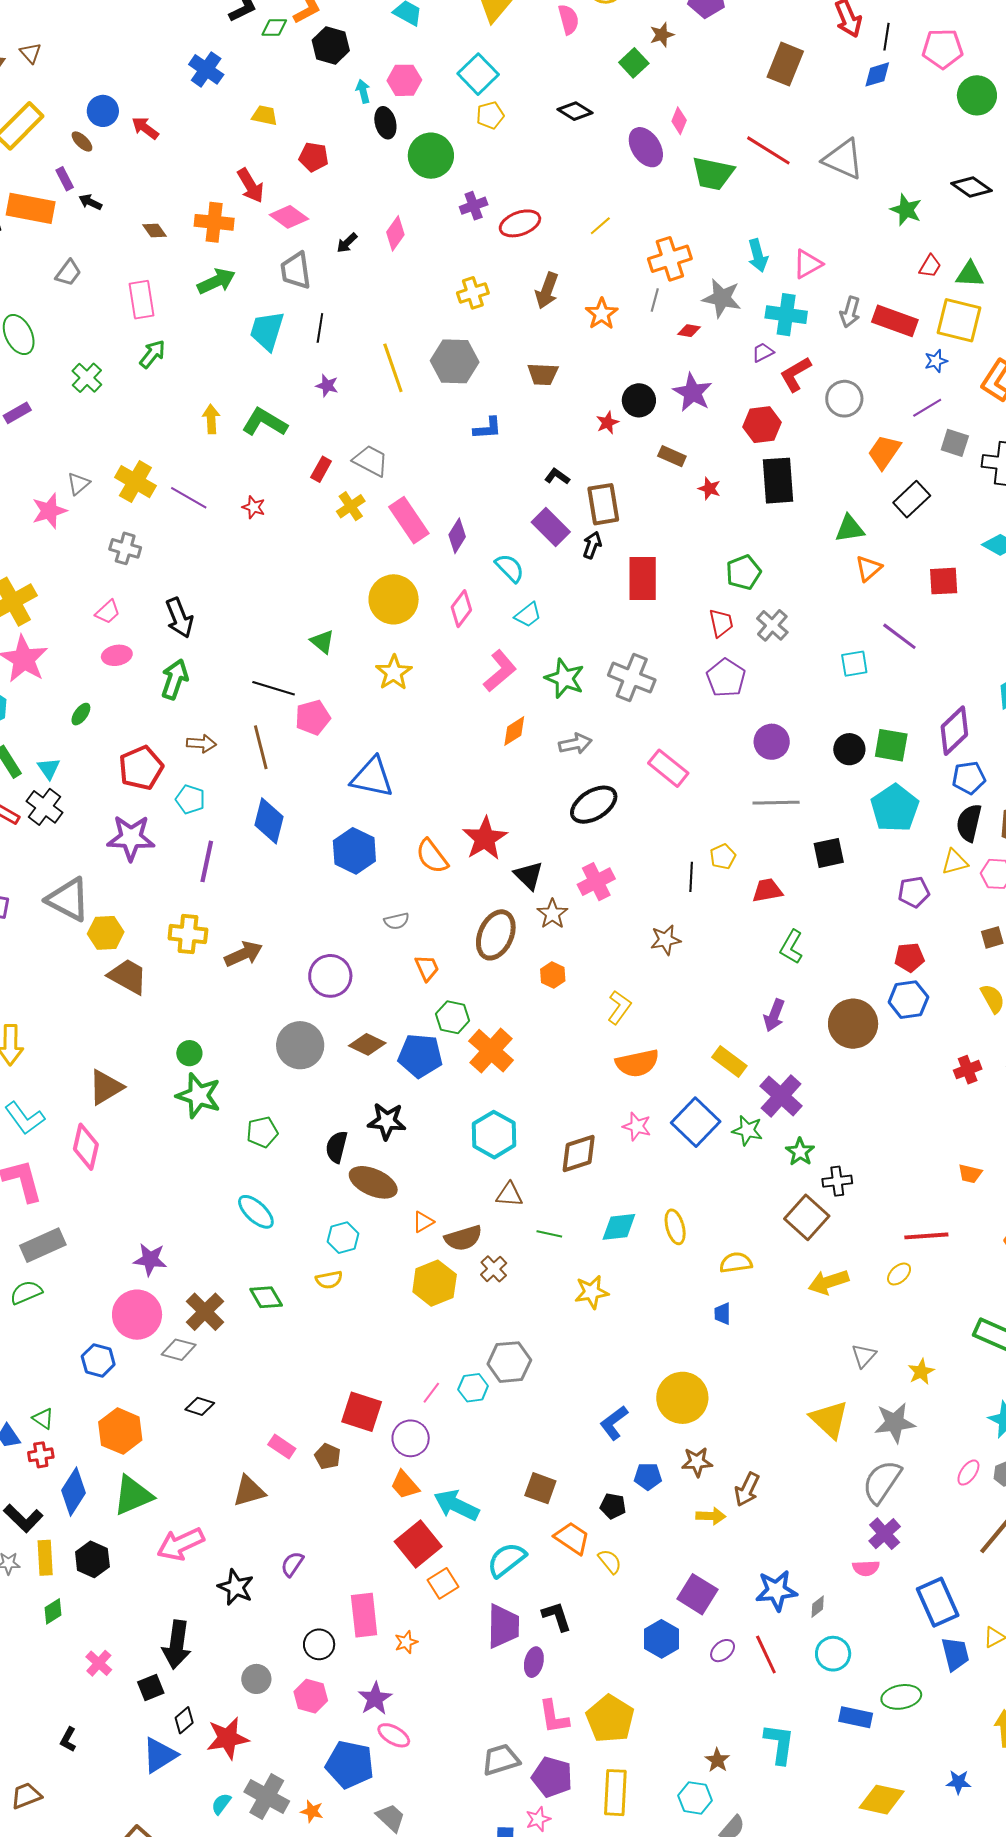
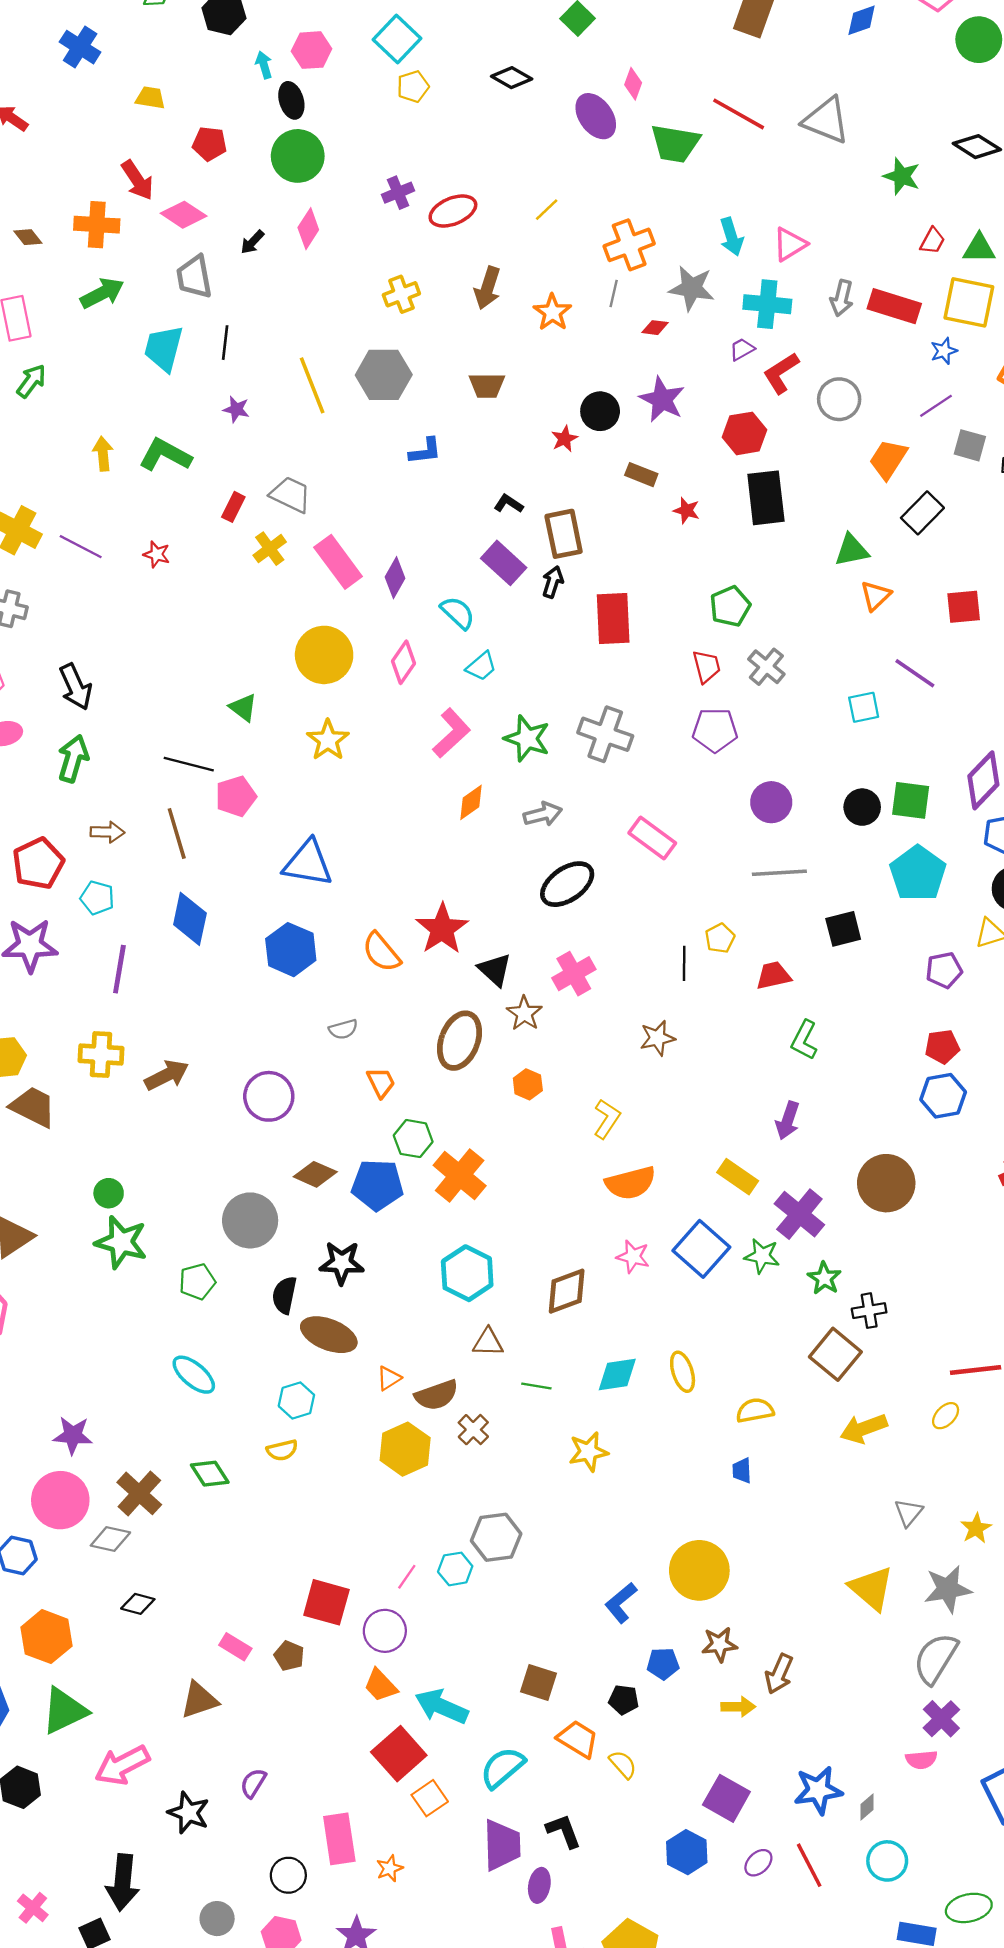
green circle: (431, 156) -> (298, 156), moved
purple pentagon: (726, 678) -> (715, 730), turned -30
brown circle: (853, 1024) -> (886, 1183), moved
gray circle: (300, 1045) -> (250, 1220), moved

